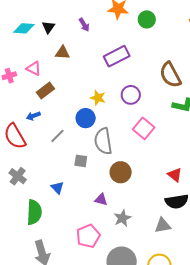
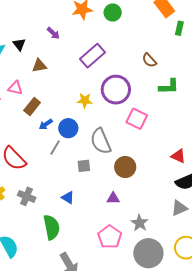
brown semicircle: (170, 75) -> (149, 60), size x0.6
purple circle: (131, 95) -> (116, 90), size x1.5
blue arrow: (33, 116) -> (46, 124), moved
blue circle: (86, 118) -> (68, 128), moved
gray star: (122, 218) -> (140, 223), moved

